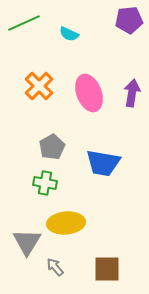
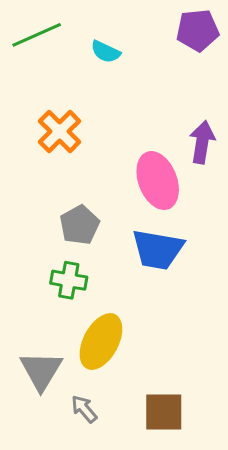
pink ellipse: (89, 93) -> (158, 181), moved
yellow ellipse: (66, 223) -> (101, 342), turned -57

